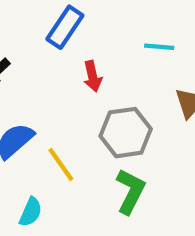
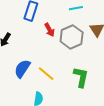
gray hexagon: (126, 133) -> (72, 37), moved

